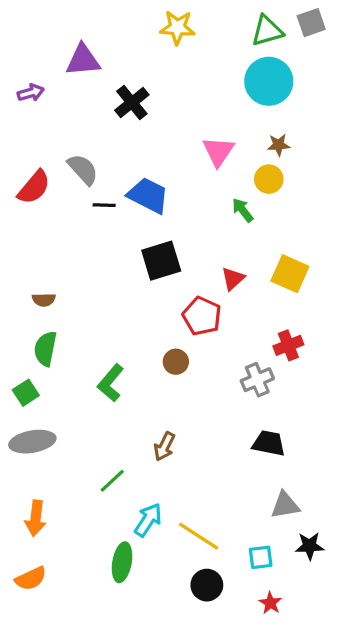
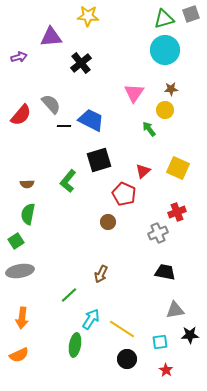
yellow star: (177, 27) -> (88, 16), moved
green L-shape: (111, 383) -> (68, 181), moved

